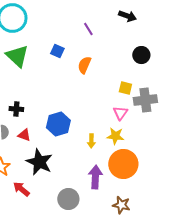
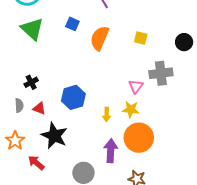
black circle: (141, 55) -> (184, 42), moved
orange semicircle: (84, 65) -> (100, 38), size x1.4
yellow square: (125, 88) -> (141, 38), moved
black cross: (16, 109) -> (31, 82), turned -32

